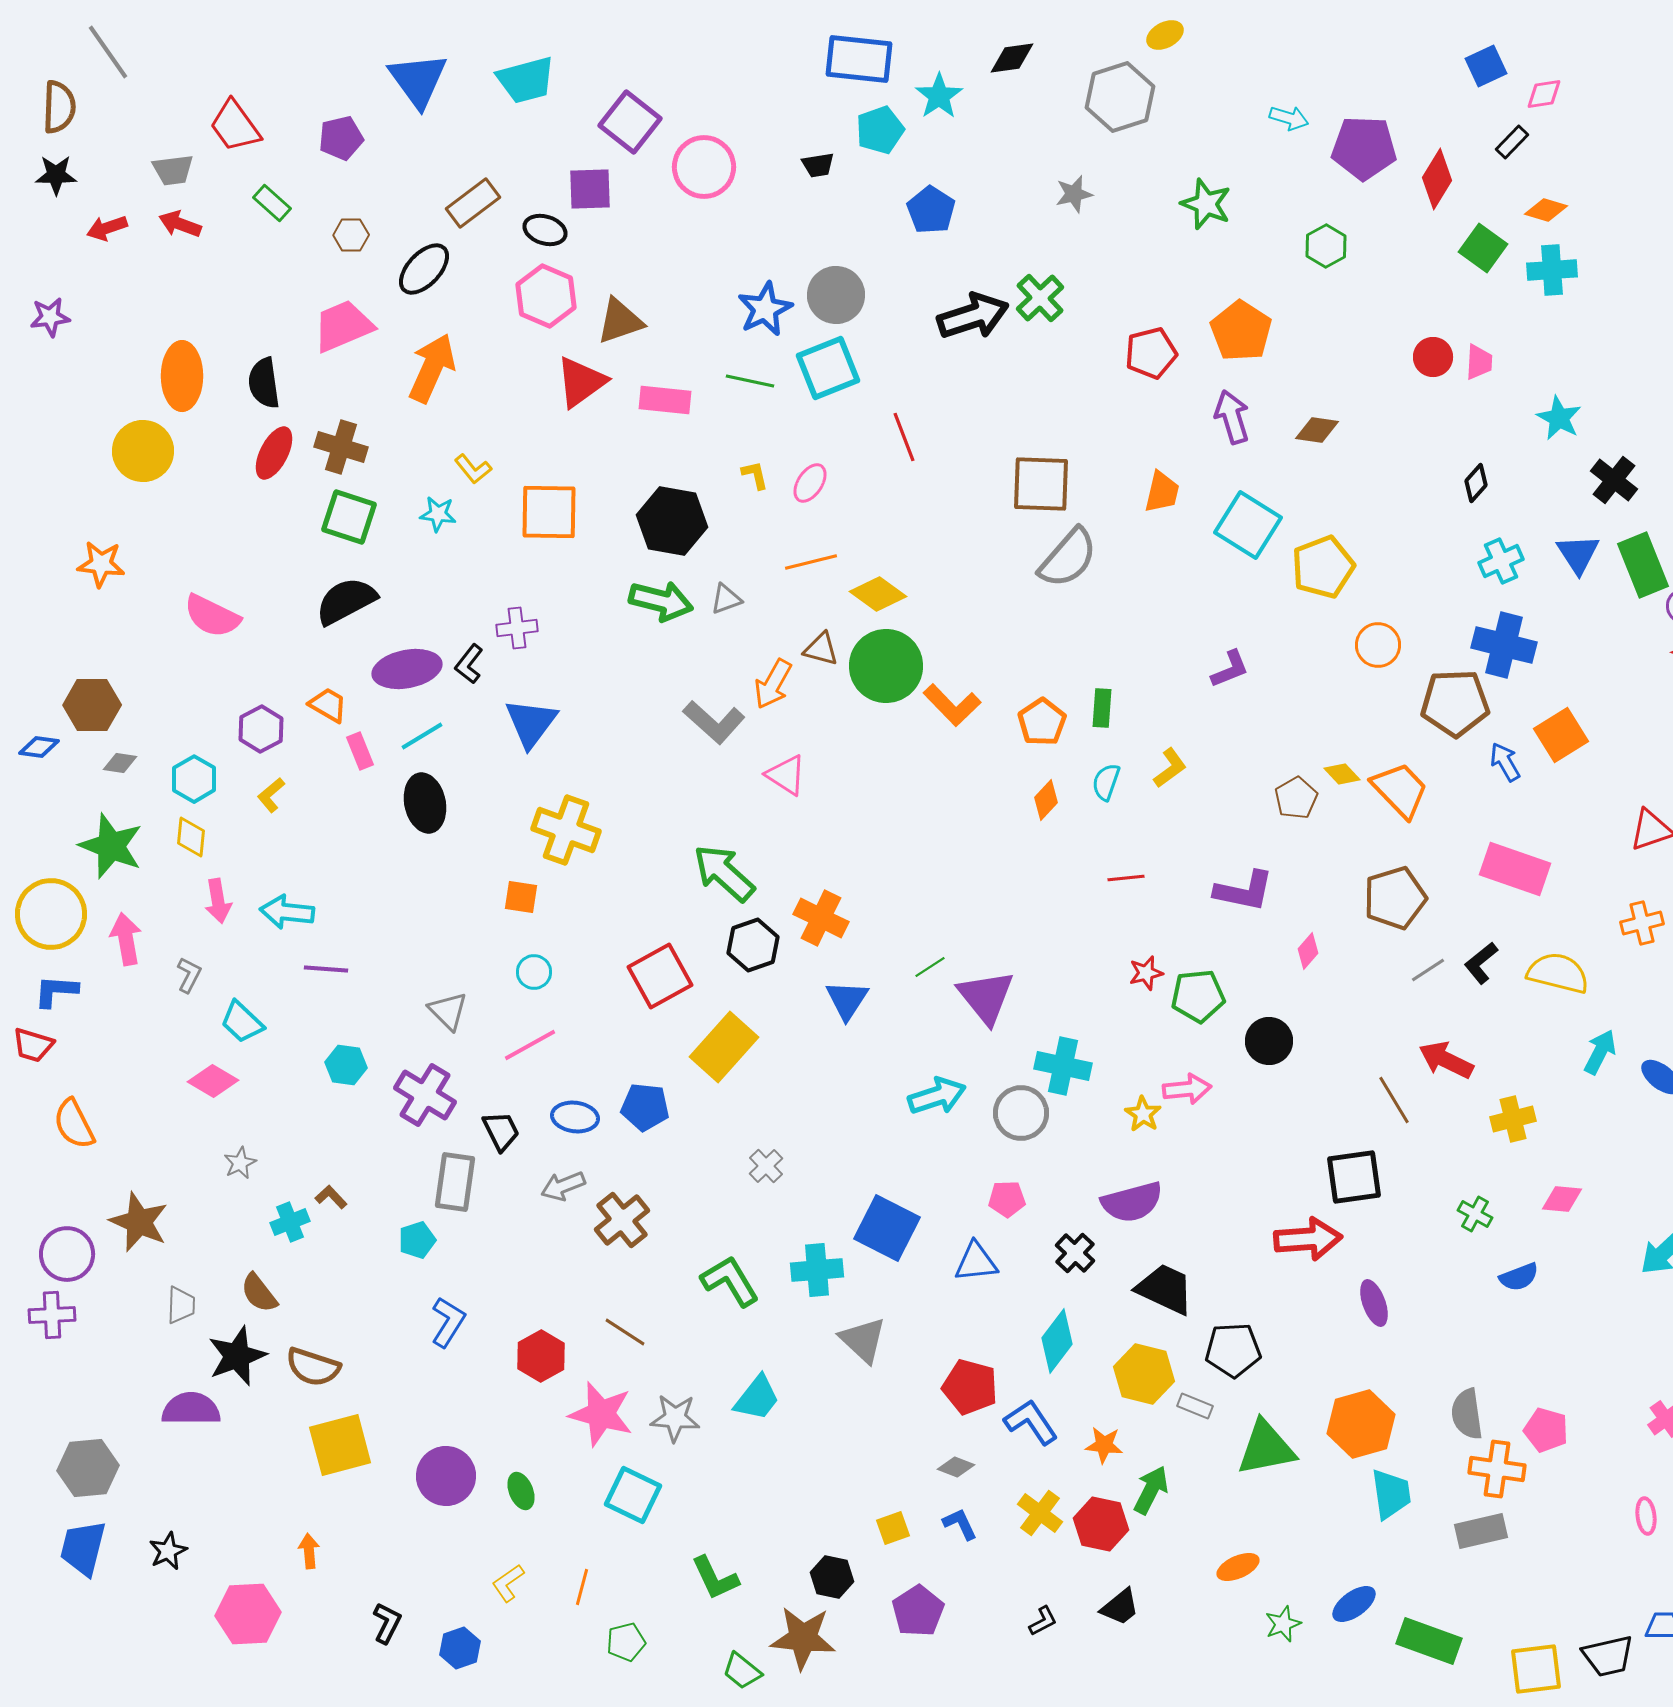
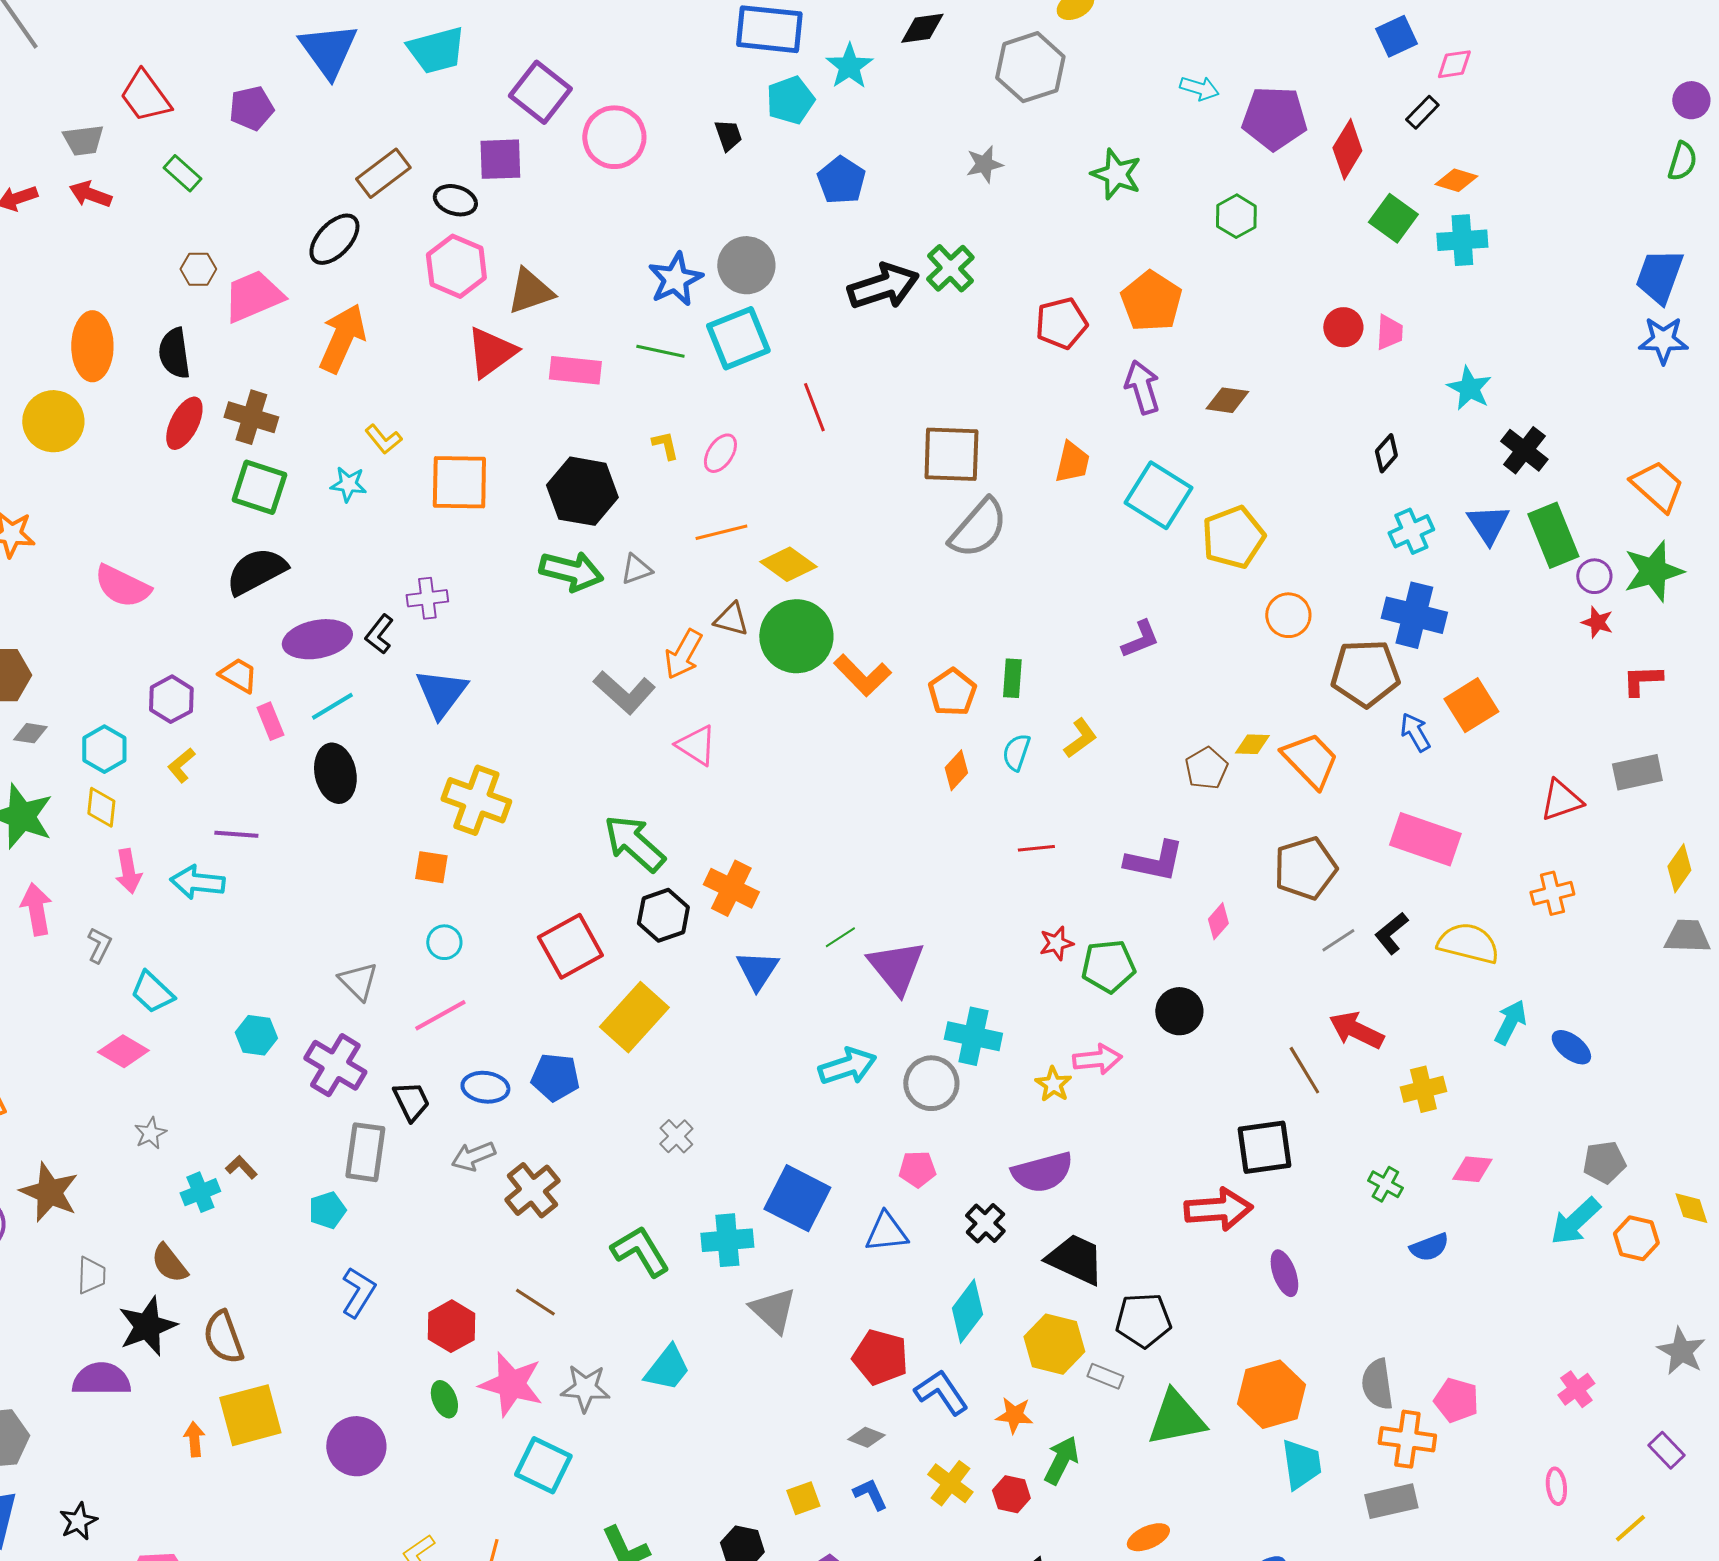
black trapezoid: (818, 165) -> (728, 135), turned -100
brown hexagon: (351, 235) -> (198, 269), moved
yellow diamond: (1342, 774) -> (1252, 744), turned -45
purple line: (326, 969) -> (236, 834), moved
brown semicircle: (313, 1367) -> (223, 1337), turned 52
green ellipse: (521, 1491) -> (444, 1399), moved
red hexagon: (1101, 1524) -> (1011, 1494), size x0.7
orange arrow: (309, 1551) -> (194, 1439), moved

